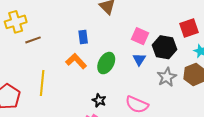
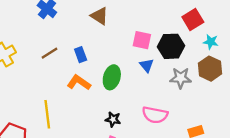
brown line: (33, 40) -> (49, 53), moved
gray star: (167, 77) -> (181, 78), turned -30

